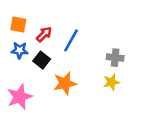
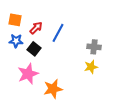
orange star: (65, 83) -> (53, 89), moved
pink star: (20, 97) -> (28, 74), moved

